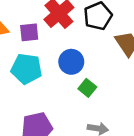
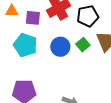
green square: (87, 88) -> (83, 45), moved

